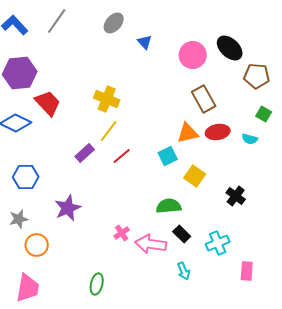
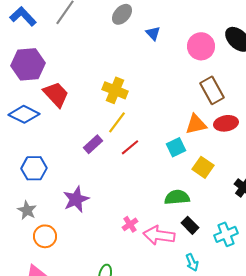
gray star: (19, 219) -> (27, 210), turned -30

